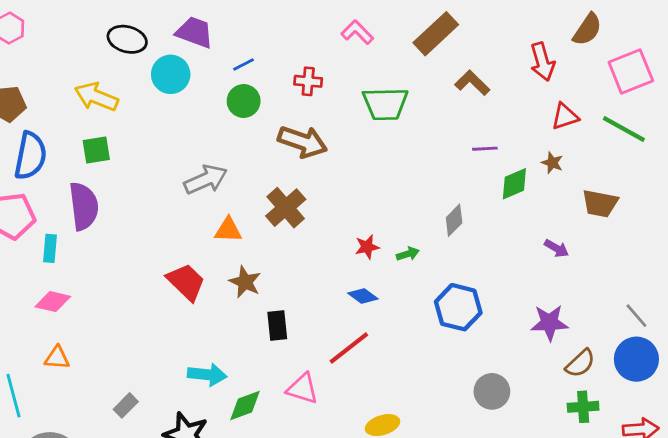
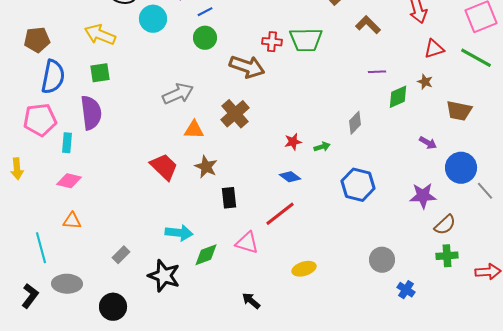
red cross: (308, 81) -> (272, 42), moved
blue circle: (636, 359) -> (461, 168), moved
gray circle: (492, 391) -> (382, 260), moved

